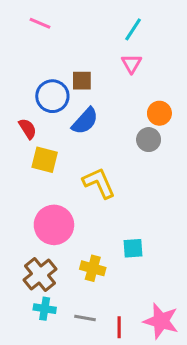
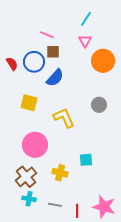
pink line: (40, 23) -> (47, 35), moved
orange circle: (159, 113) -> (103, 61), moved, size x1.5
red semicircle: (28, 129) -> (12, 64), moved
gray circle: (149, 140) -> (99, 105), moved

